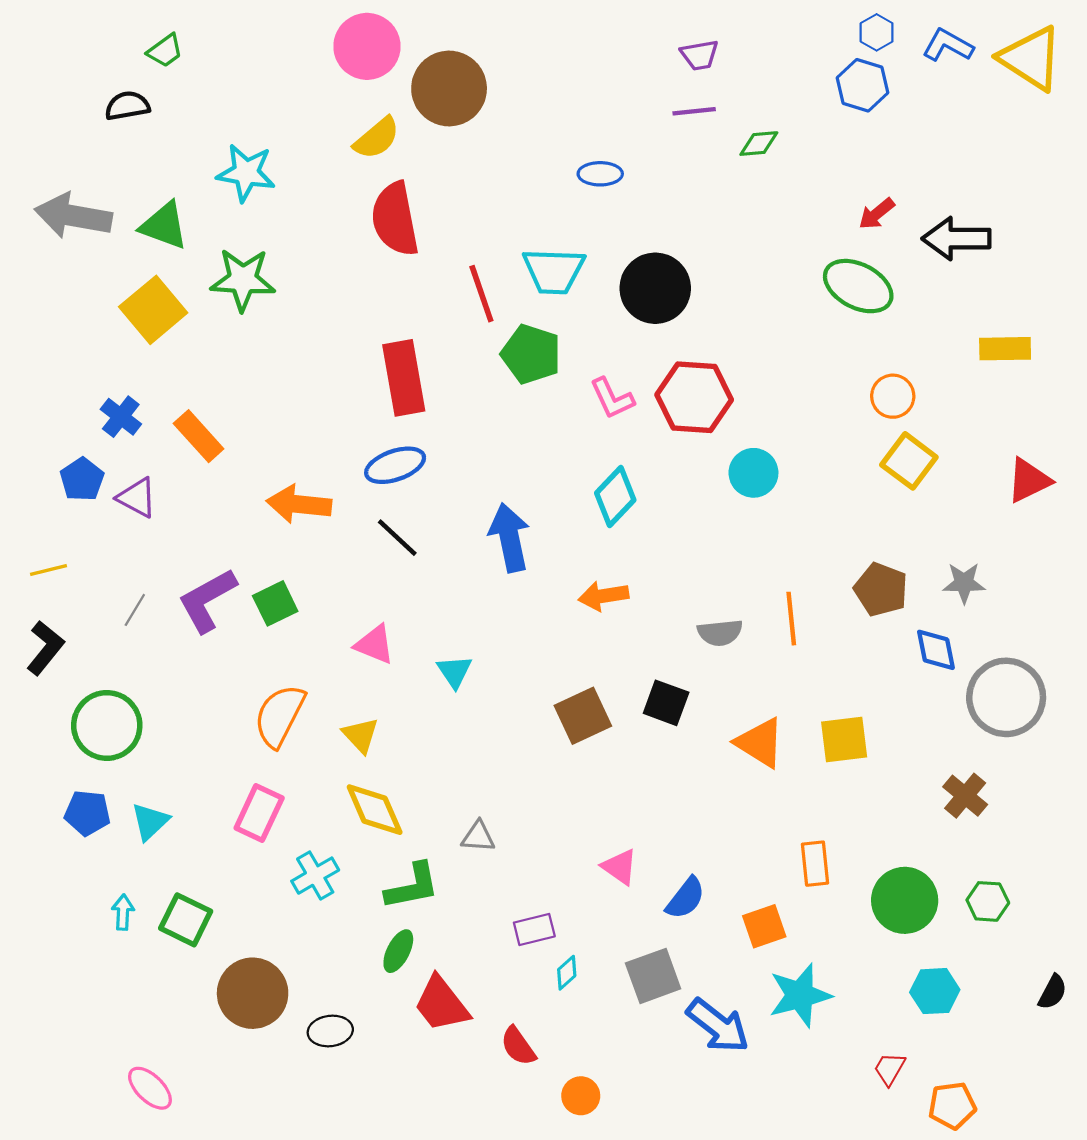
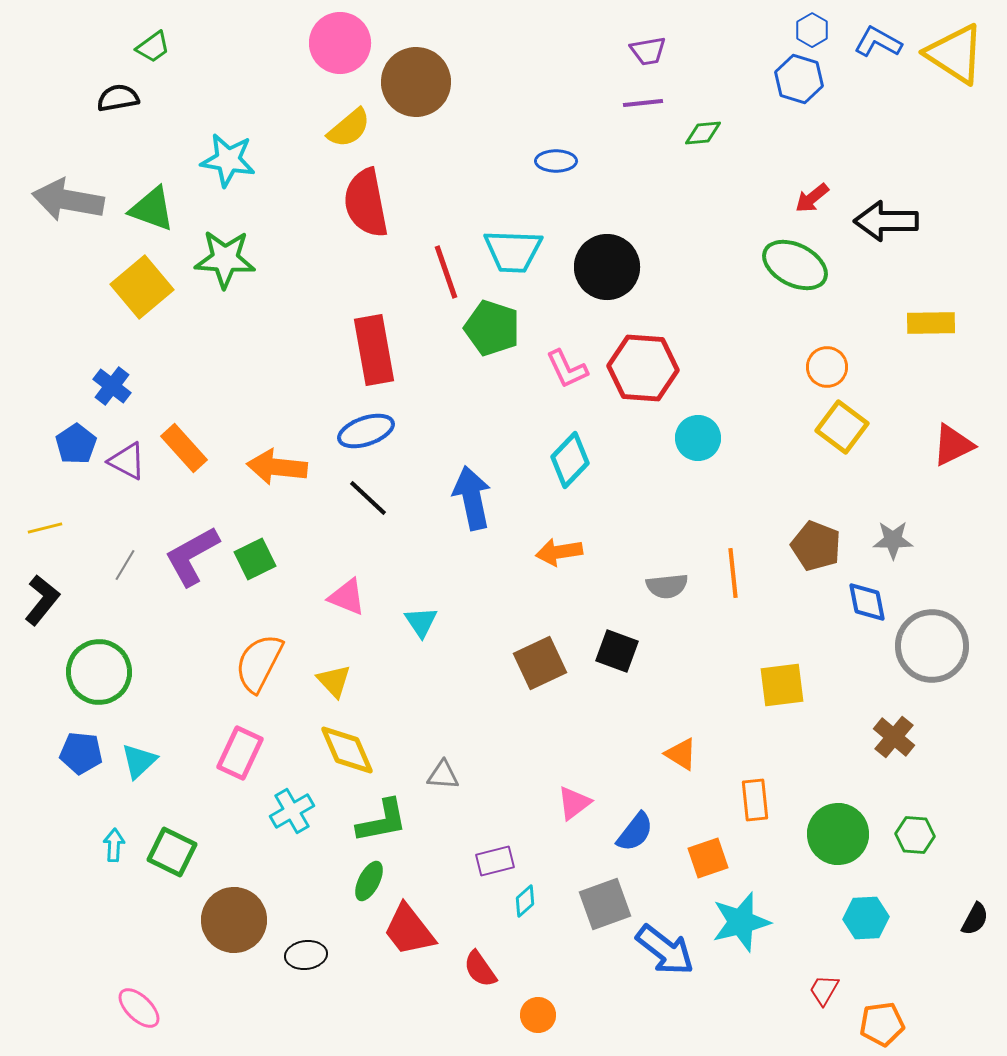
orange rectangle: (199, 436) -> (184, 448), moved
orange triangle: (760, 743) -> (681, 754), moved, size x0.7
pink triangle: (620, 867) -> (574, 803), turned 48

